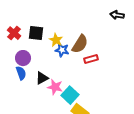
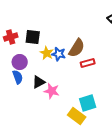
red cross: (14, 33) -> (11, 37), turned 32
yellow star: (56, 40) -> (47, 53), moved
cyan square: (70, 95) -> (88, 103), moved, turned 30

